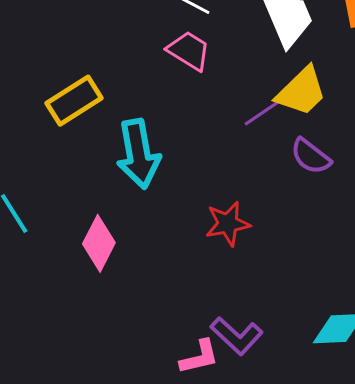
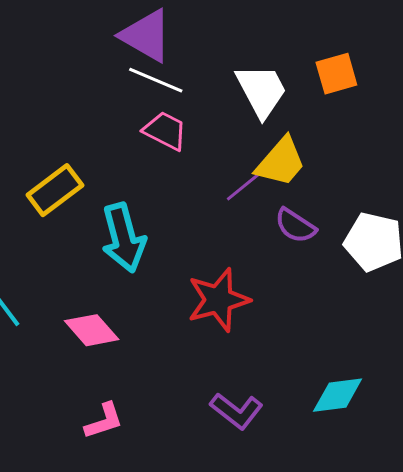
red star: (228, 224) -> (218, 300), size x1.4
pink diamond: (99, 243) -> (92, 330), turned -64
pink L-shape: (199, 357) -> (104, 421), moved

